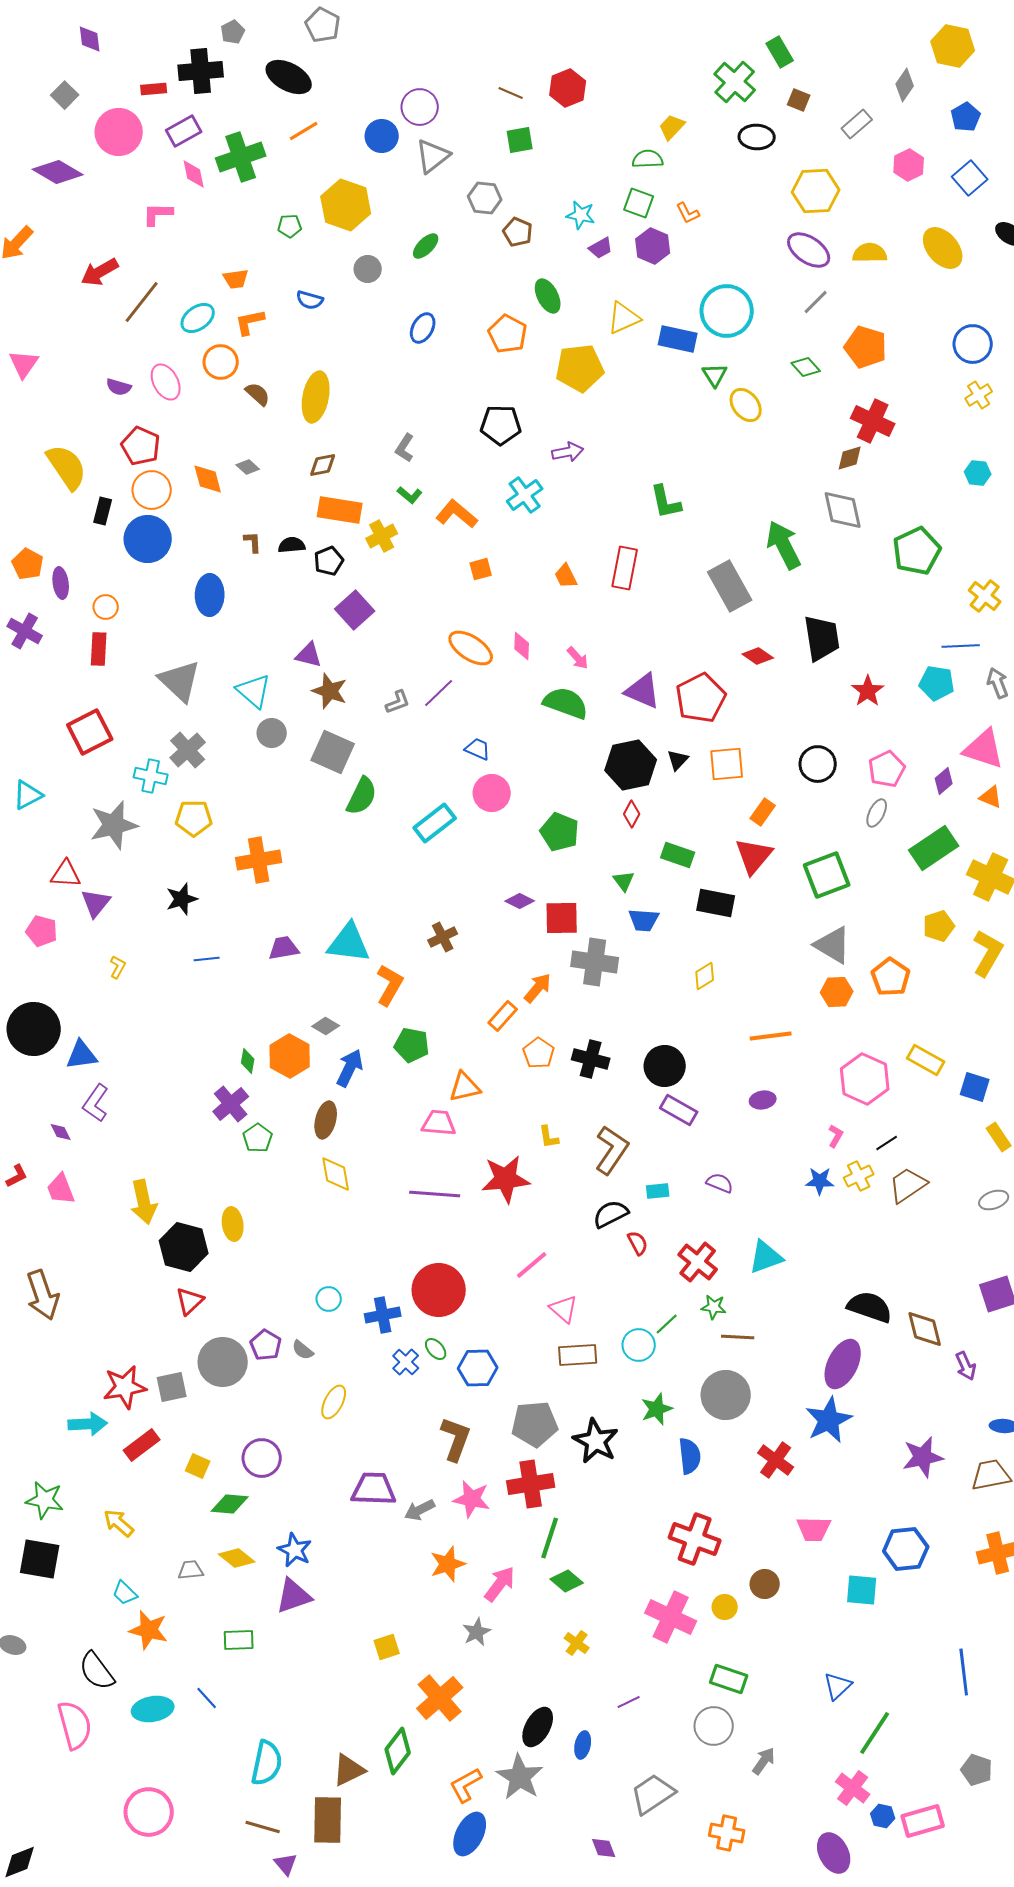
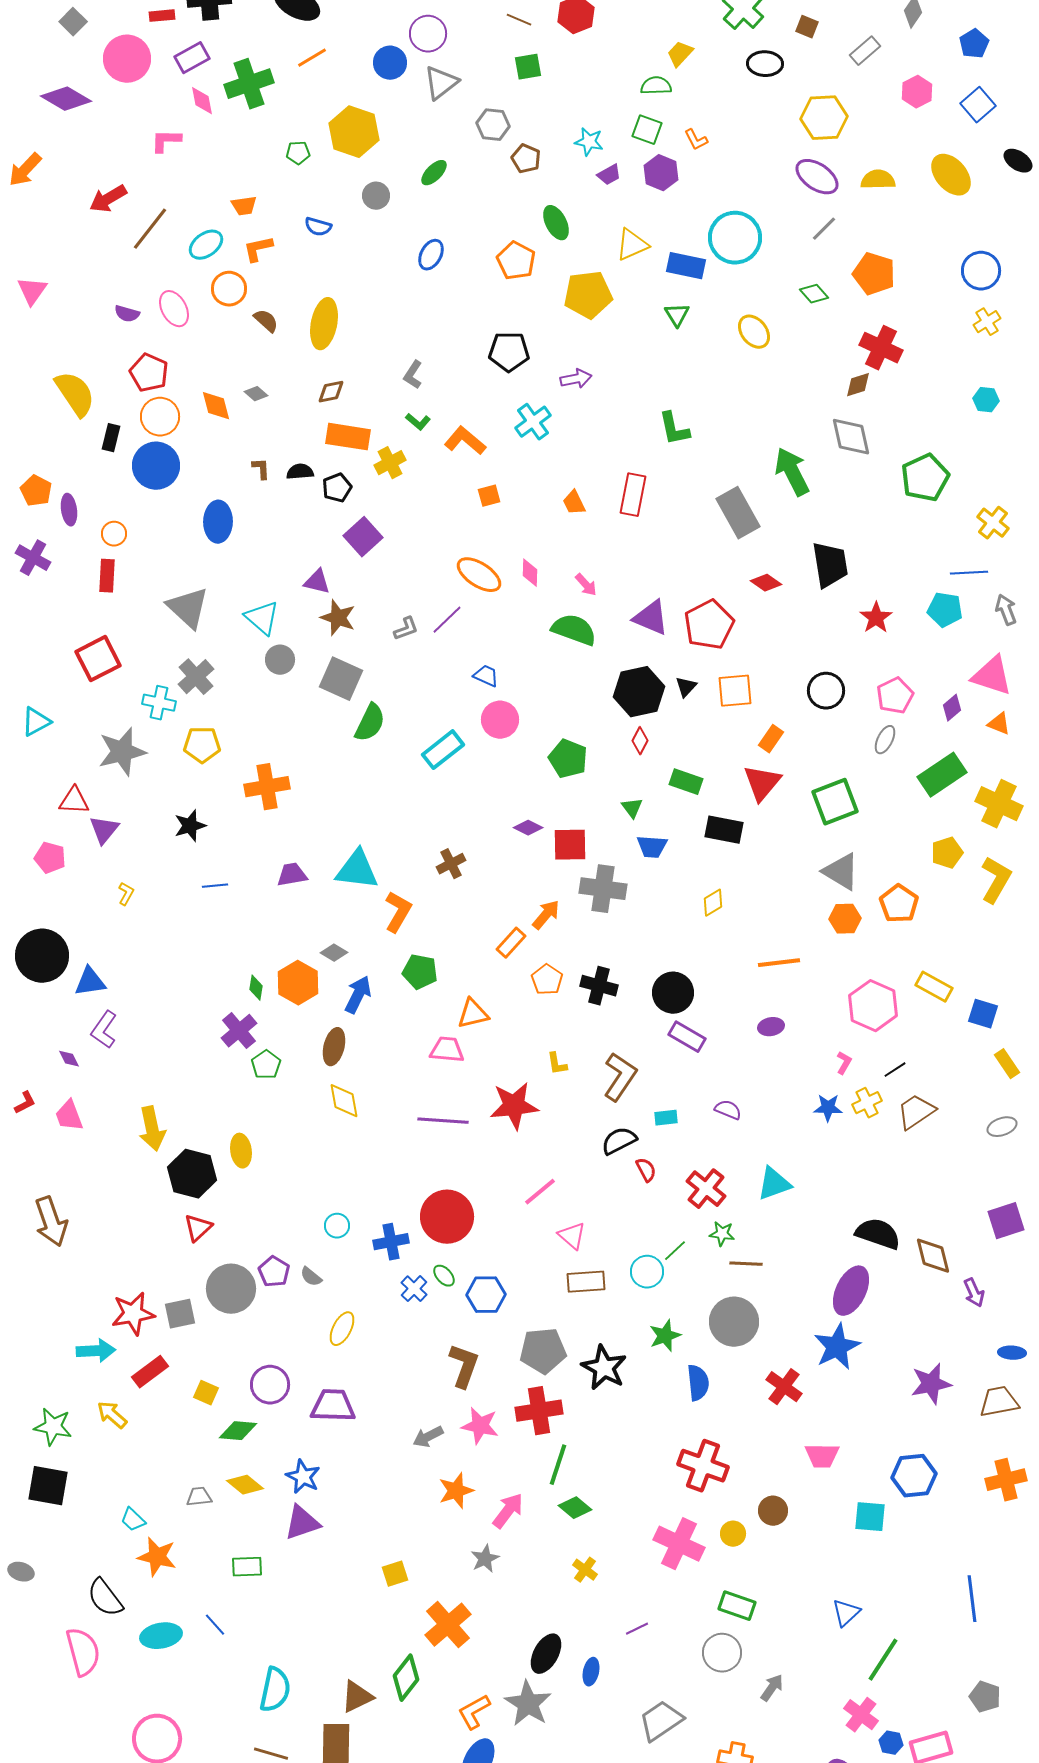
green triangle: (715, 375) -> (677, 315), moved
purple trapezoid: (374, 1489) -> (333, 1406), moved
yellow arrow: (119, 1523) -> (112, 1415), moved

